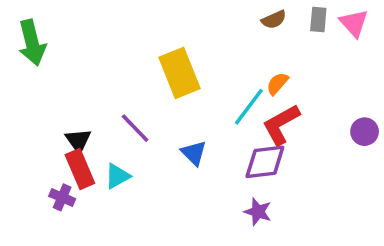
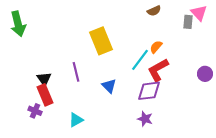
gray rectangle: (318, 20) -> (188, 22), moved
purple line: (135, 128) -> (76, 72), turned 30
cyan triangle: (117, 176) -> (76, 120), moved

